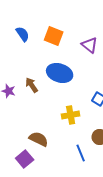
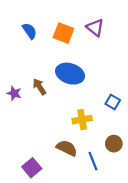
purple triangle: (90, 45) -> (95, 28), moved
brown semicircle: (39, 139) -> (67, 148), moved

